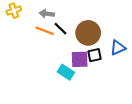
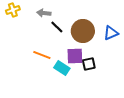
orange line: (45, 31) -> (42, 55), moved
blue triangle: (118, 48) -> (111, 33), moved
black square: (95, 55) -> (89, 64), moved

